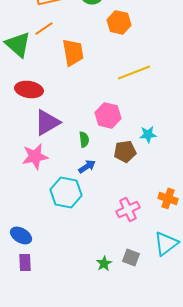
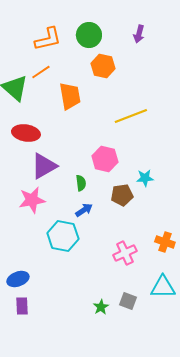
orange hexagon: (119, 22) -> (103, 66), moved
blue ellipse: (21, 235) -> (18, 279), turned -50
cyan triangle: (166, 243) -> (163, 287), turned 36

